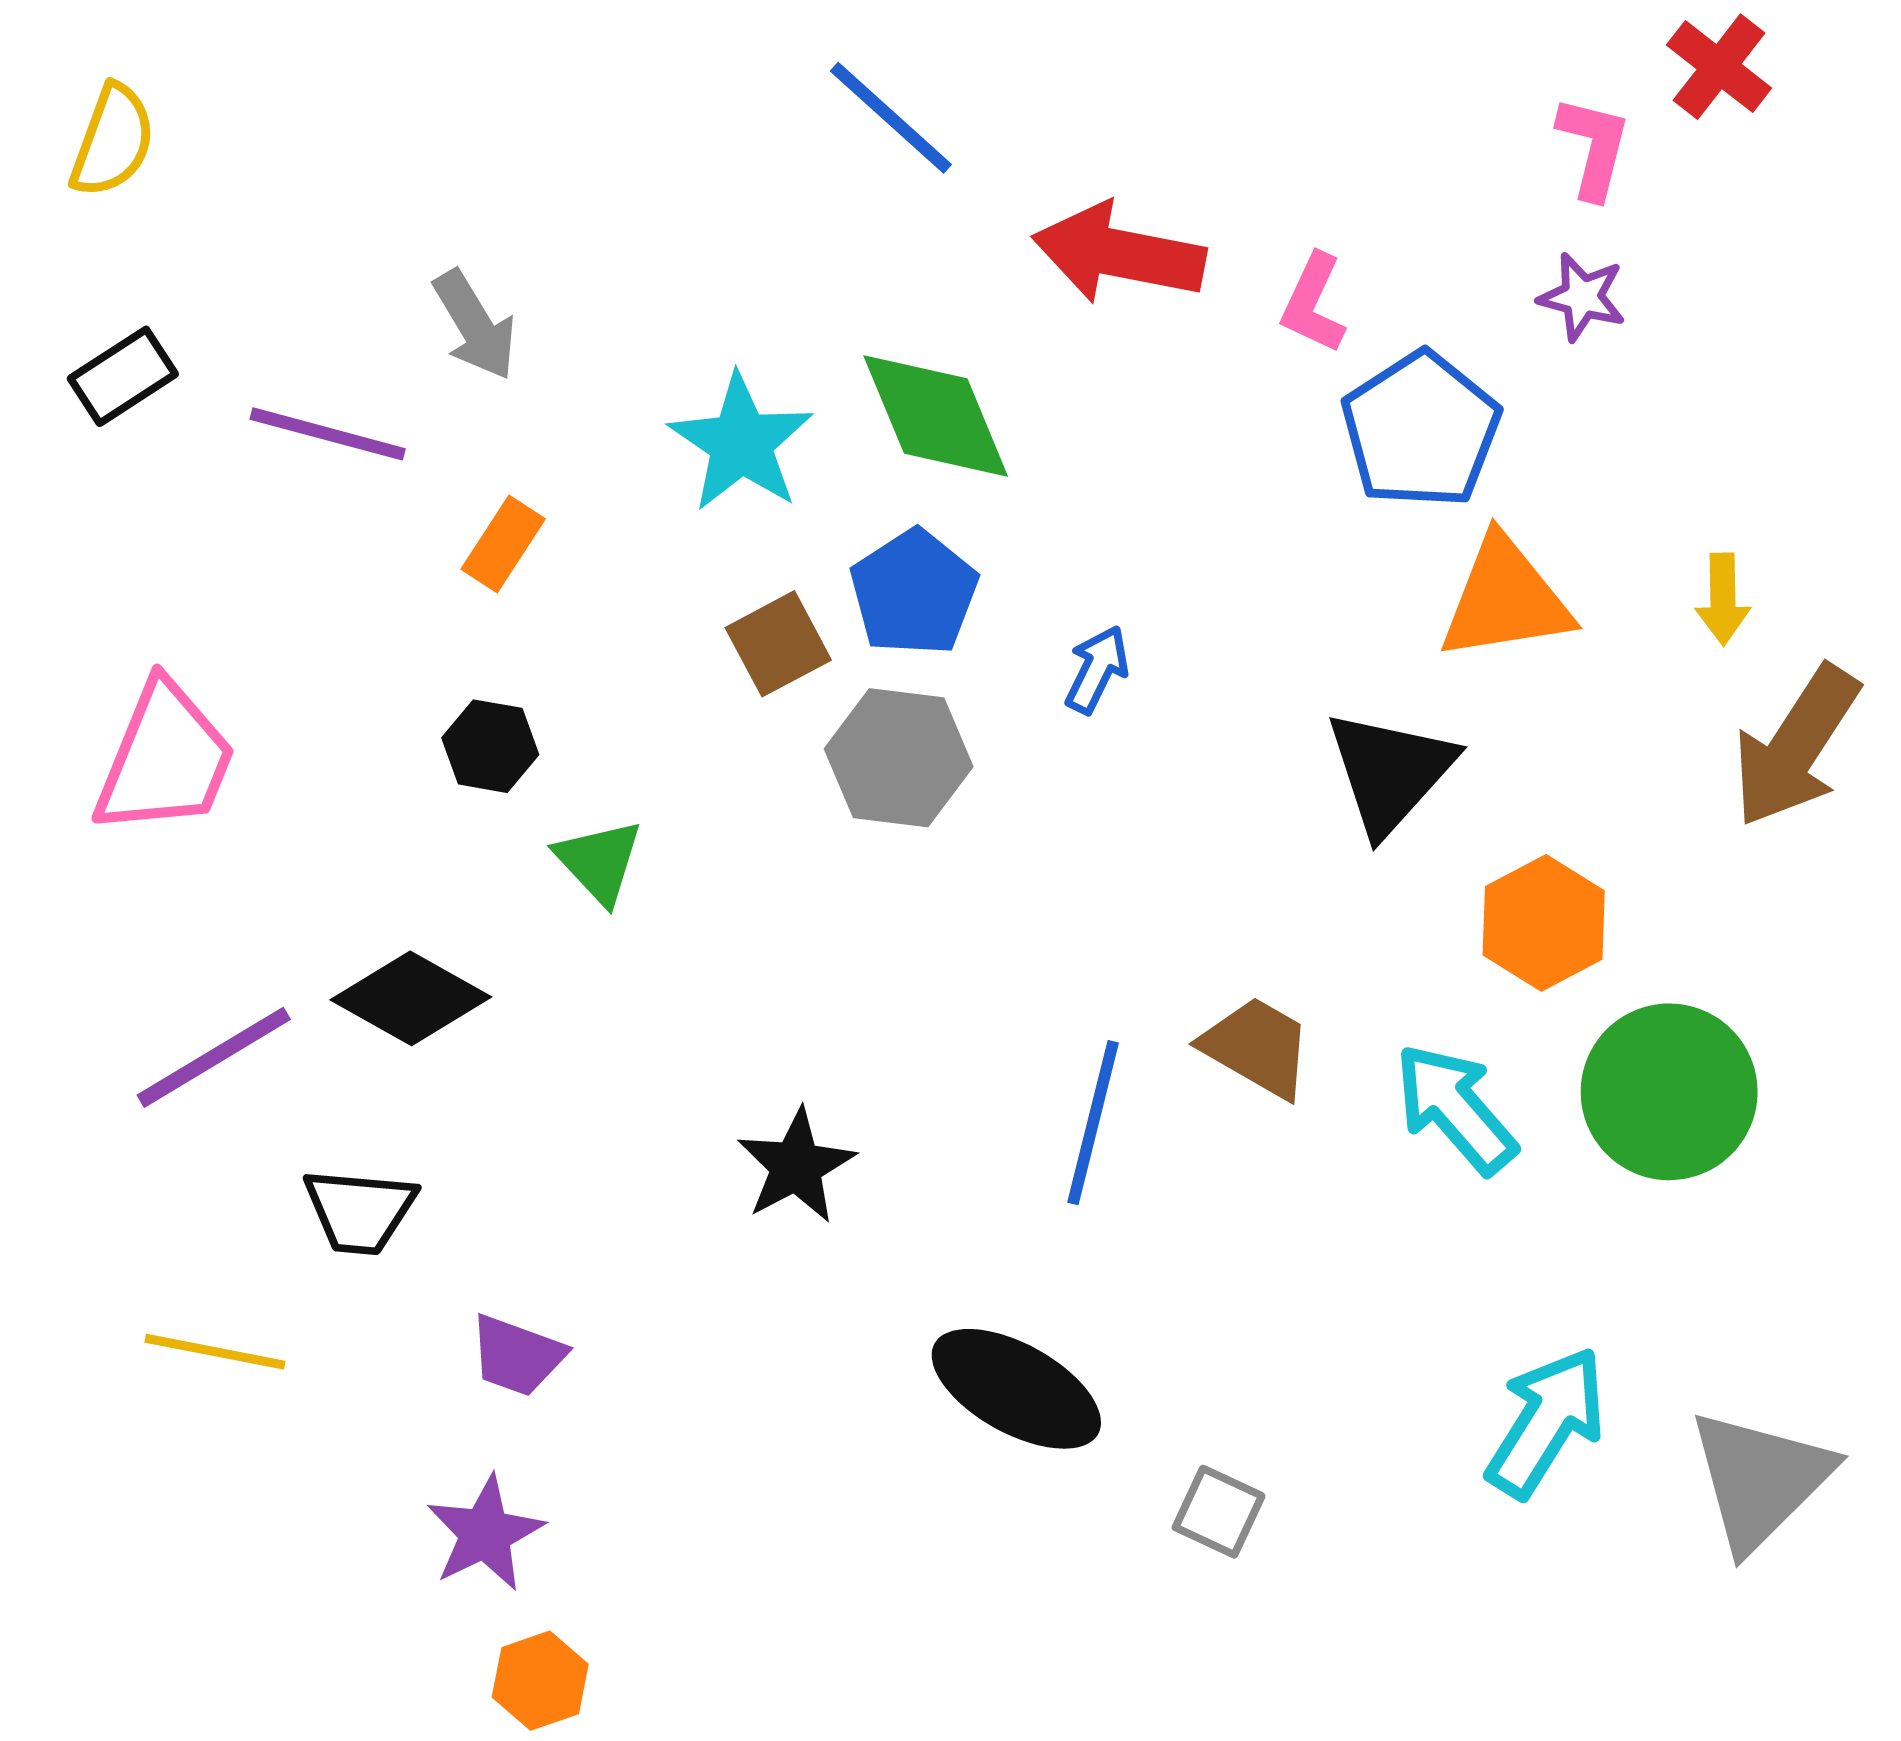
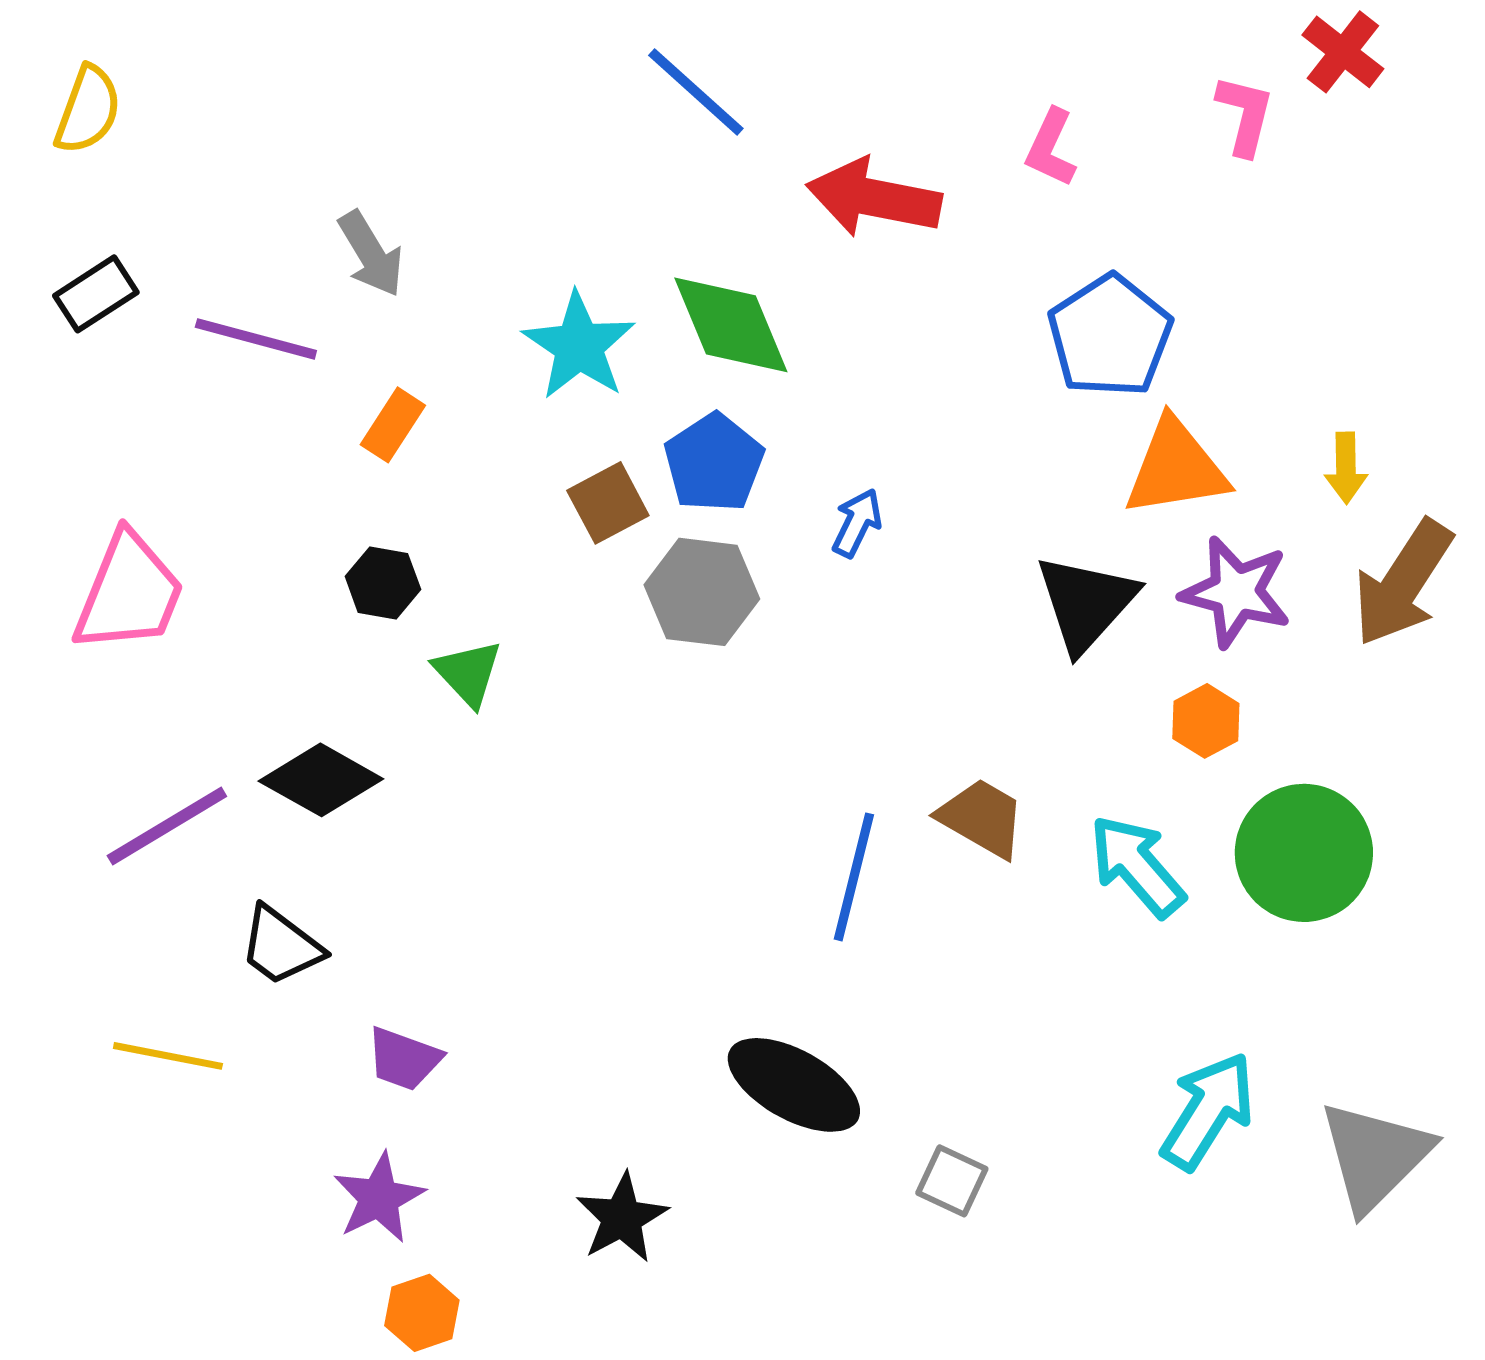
purple star: (1582, 297) -> (1236, 592), moved, size x1.6
pink L-shape: (1313, 303) -> (1051, 148), moved
orange hexagon: (1544, 923) -> (1206, 721), size x0.7
black star: (796, 1166) -> (622, 1218), moved
black trapezoid: (360, 1211) -> (281, 946), turned 32

